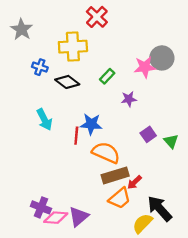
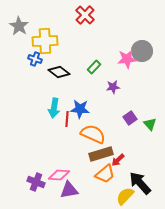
yellow cross: (73, 47) -> (45, 41), moved
cyan arrow: (44, 120) -> (54, 108), moved, turned 36
purple triangle: (79, 217) -> (69, 190), turned 30
pink diamond: (56, 218) -> (59, 175), moved

